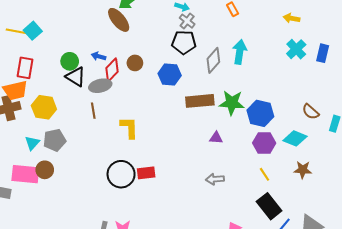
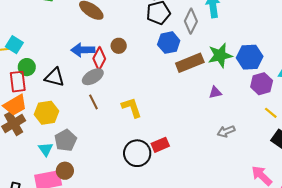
blue arrow: (99, 56) -> (83, 50), size x1.6
green circle: (70, 61) -> (27, 67), moved
blue hexagon: (170, 74) -> (169, 43), moved
black triangle: (76, 77) -> (54, 77), moved

